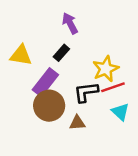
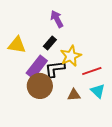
yellow star: (106, 69) -> (71, 56), moved
black L-shape: (86, 92) -> (55, 69), moved
brown triangle: (77, 123) -> (74, 95), moved

